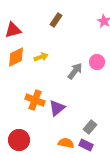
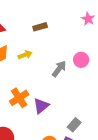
brown rectangle: (56, 20) -> (40, 27), moved, turned 40
orange cross: (35, 100) -> (19, 98), turned 36

